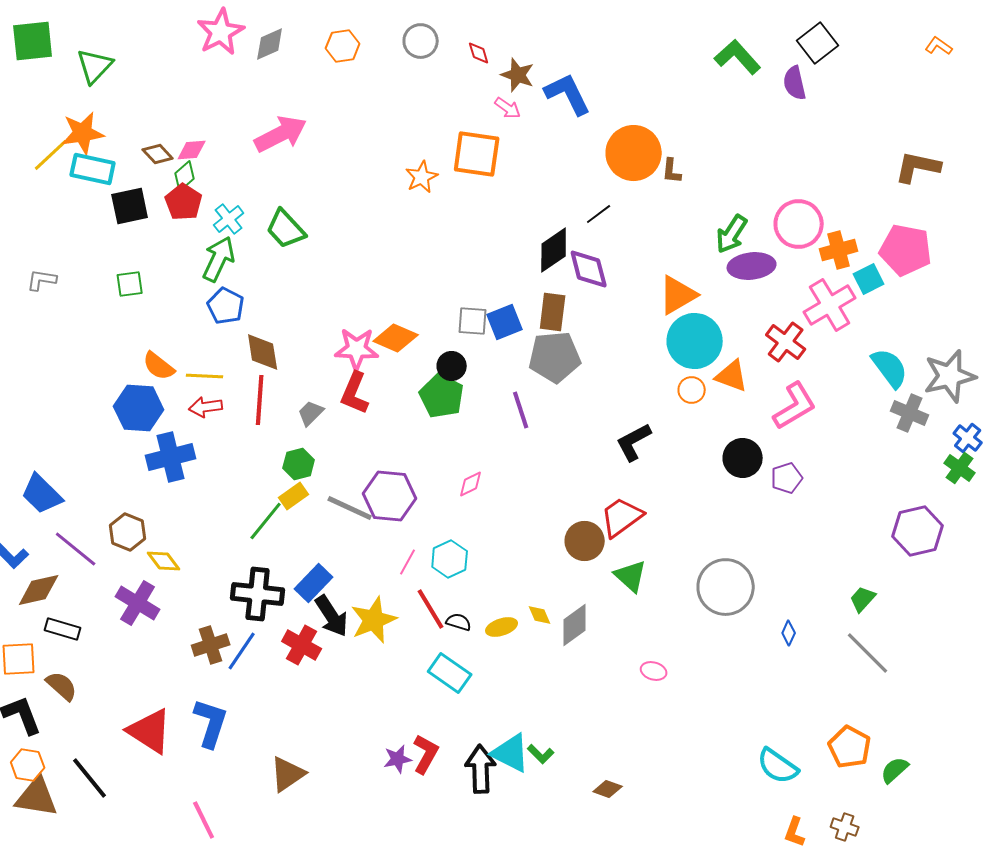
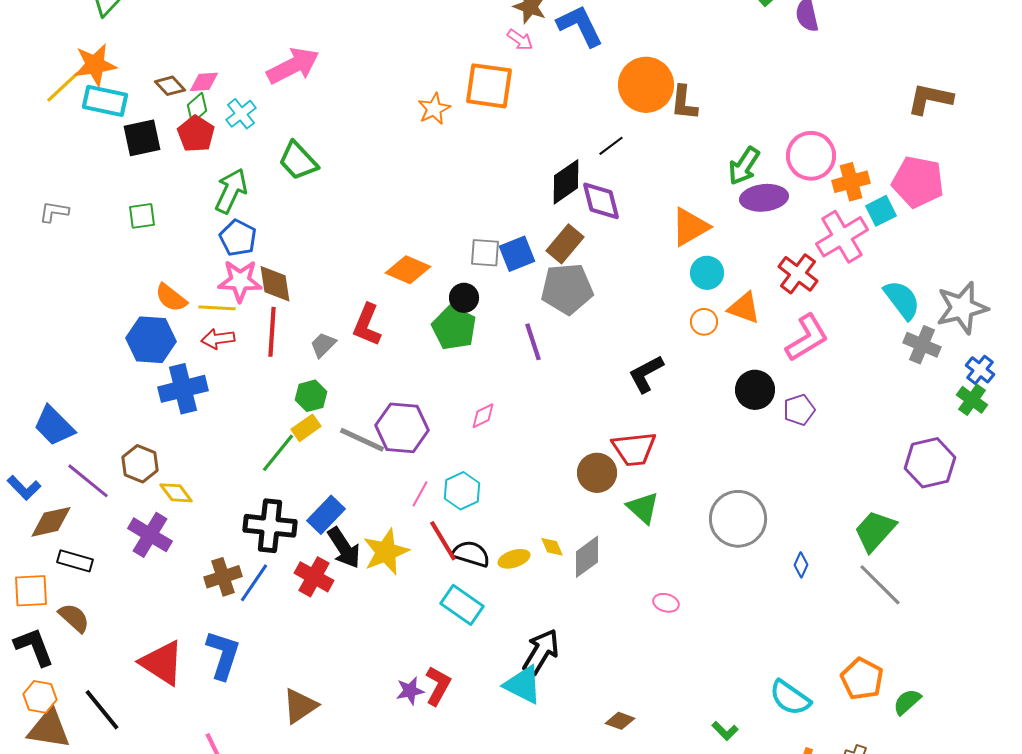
brown L-shape: (672, 171) -> (684, 103), size x1.4
cyan cross: (229, 219) -> (241, 114), moved
brown rectangle: (553, 312) -> (565, 244), turned 33
cyan circle: (695, 341) -> (707, 273), size x0.6
pink star: (357, 349) -> (240, 281), moved
red trapezoid: (622, 517) -> (634, 449), turned -150
green trapezoid: (863, 599) -> (875, 531), size x1.6
black semicircle: (459, 622) -> (471, 554), size x1.5
green L-shape: (541, 754) -> (725, 731), moved
black arrow: (481, 769) -> (541, 652), moved, turned 33

